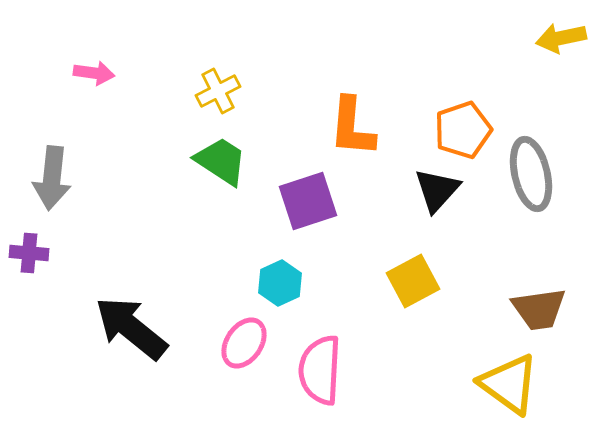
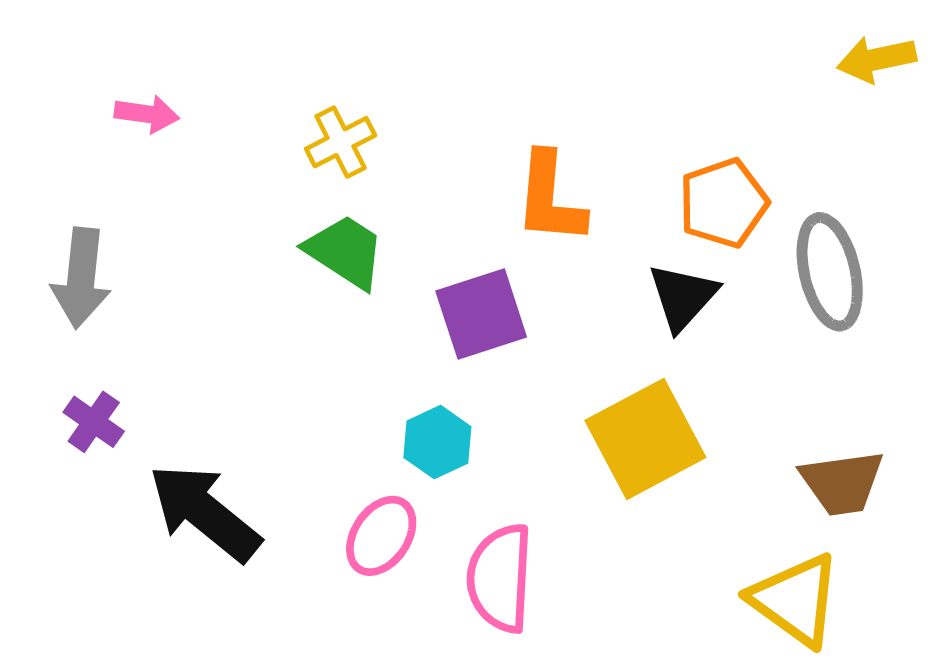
purple cross: (29, 253) -> (94, 422), moved, turned 30
yellow square: (413, 281) -> (645, 439), size x1.4

